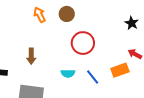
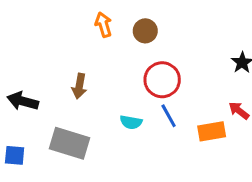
blue line: (93, 77) -> (169, 116), moved

